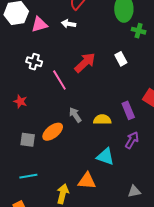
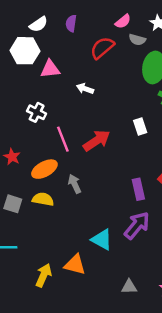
white arrow: (69, 24) -> (85, 89), moved
red arrow: (85, 63) -> (97, 141), moved
yellow semicircle: (102, 120) -> (43, 199), moved
orange ellipse: (53, 132) -> (44, 169), moved
purple arrow: (132, 140) -> (137, 225), size x1.4

